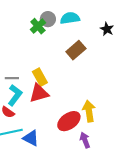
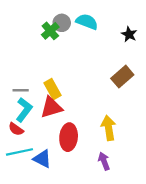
cyan semicircle: (70, 18) -> (87, 22), turned 30
brown rectangle: (76, 50) -> (122, 77), moved
red ellipse: (69, 121) -> (69, 137), moved, turned -50

